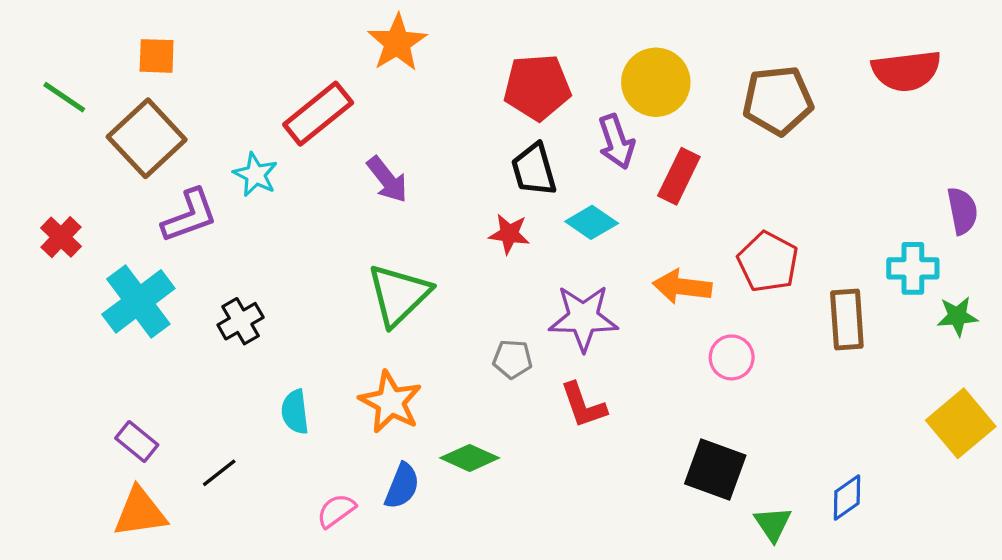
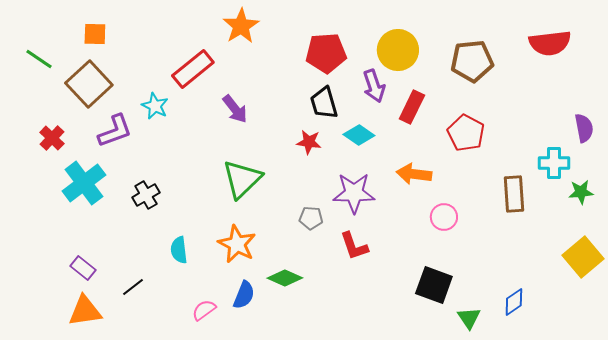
red cross: (61, 237) -> (52, 138), moved
red pentagon: (768, 262) -> (466, 133), moved

